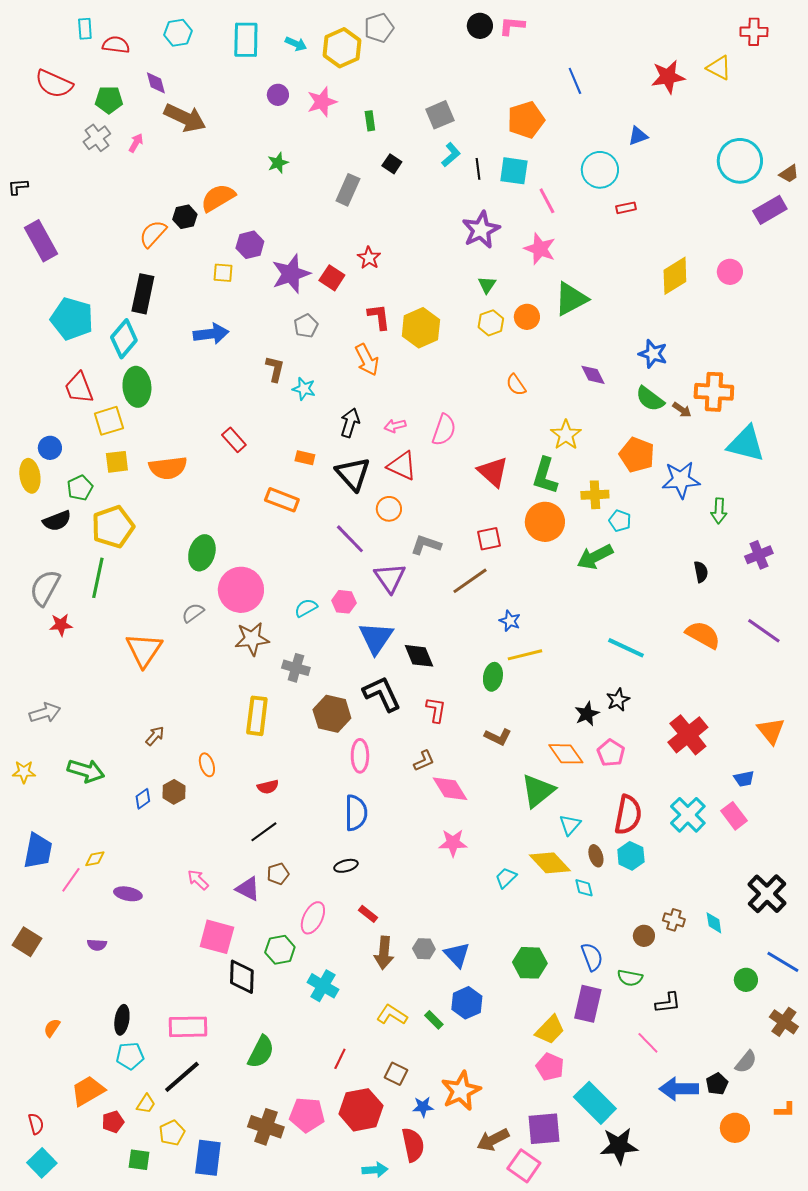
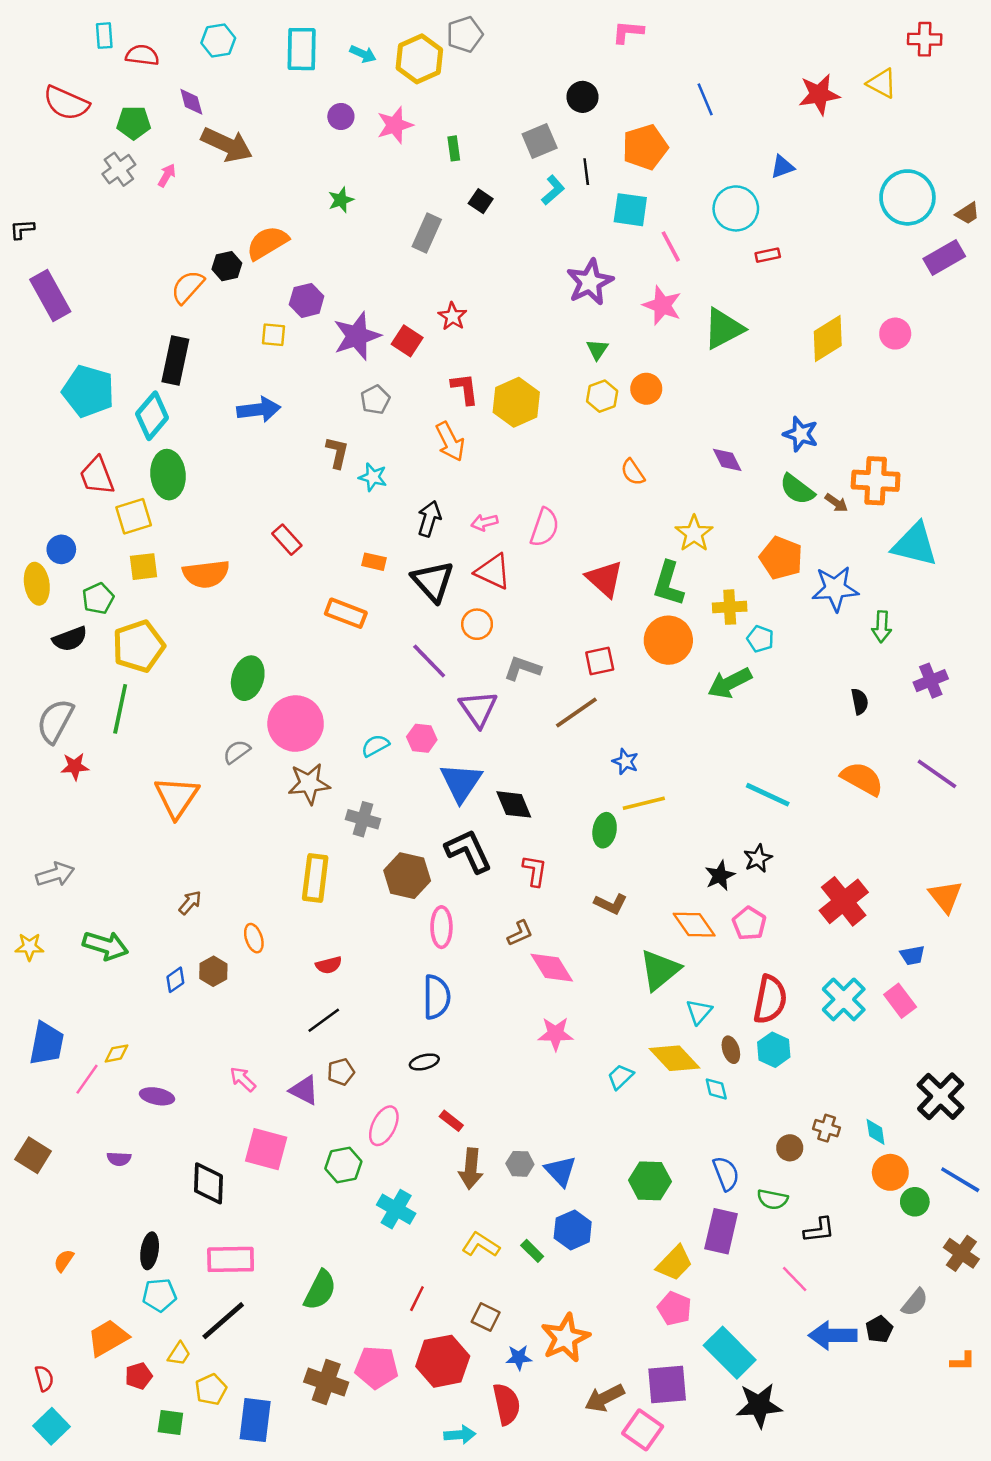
black circle: (480, 26) -> (582, 97), moved
black line: (478, 169) -> (586, 172), moved
green triangle: (571, 299) -> (724, 329), moved
black diamond: (242, 977) -> (208, 1183), moved
orange circle: (735, 1128) -> (890, 1172), moved

